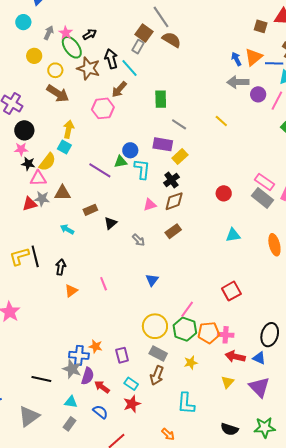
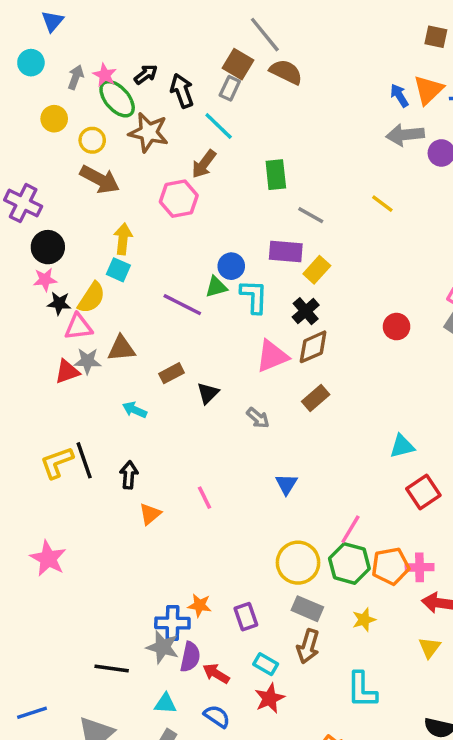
black arrow: (111, 59) -> (182, 91), moved
pink triangle: (150, 205) -> (272, 356), size x1.5
cyan triangle: (233, 235) -> (402, 446), moved

